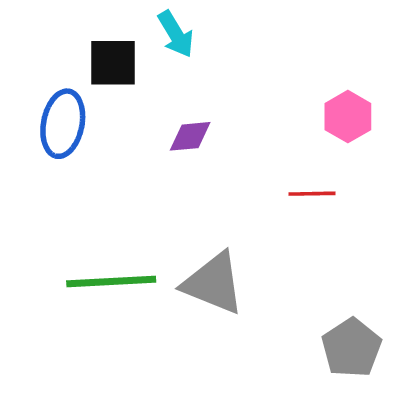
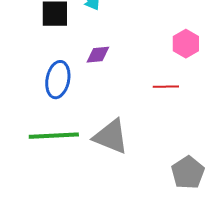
blue ellipse: (63, 124) -> (58, 80), moved

